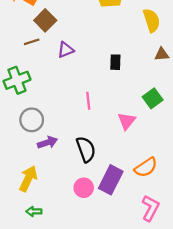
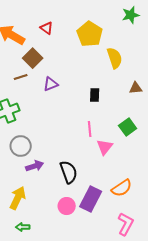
yellow semicircle: (152, 20) -> (115, 58), moved
pink line: (88, 101) -> (90, 129), moved

